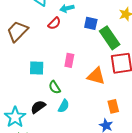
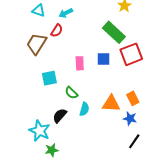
blue square: (91, 23) -> (103, 59), moved
brown trapezoid: (17, 31) -> (36, 44), moved
orange triangle: (96, 76) -> (111, 104), moved

